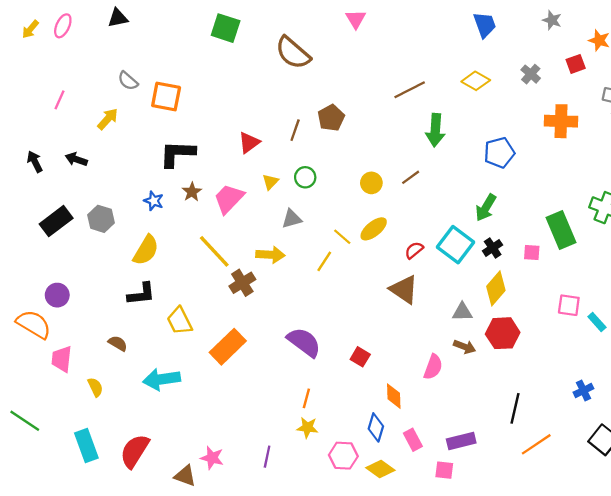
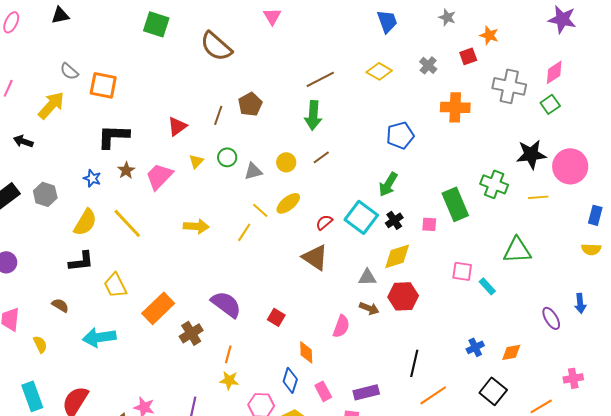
yellow arrow: (108, 119) -> (51, 105), size x1.4
green arrow: (435, 130) -> (313, 115), moved
gray triangle: (292, 219) -> (253, 171), moved
yellow line: (214, 251) -> (127, 223), moved
brown cross: (242, 283) -> (191, 333), moved
yellow diamond: (496, 288) -> (397, 256), turned 32

